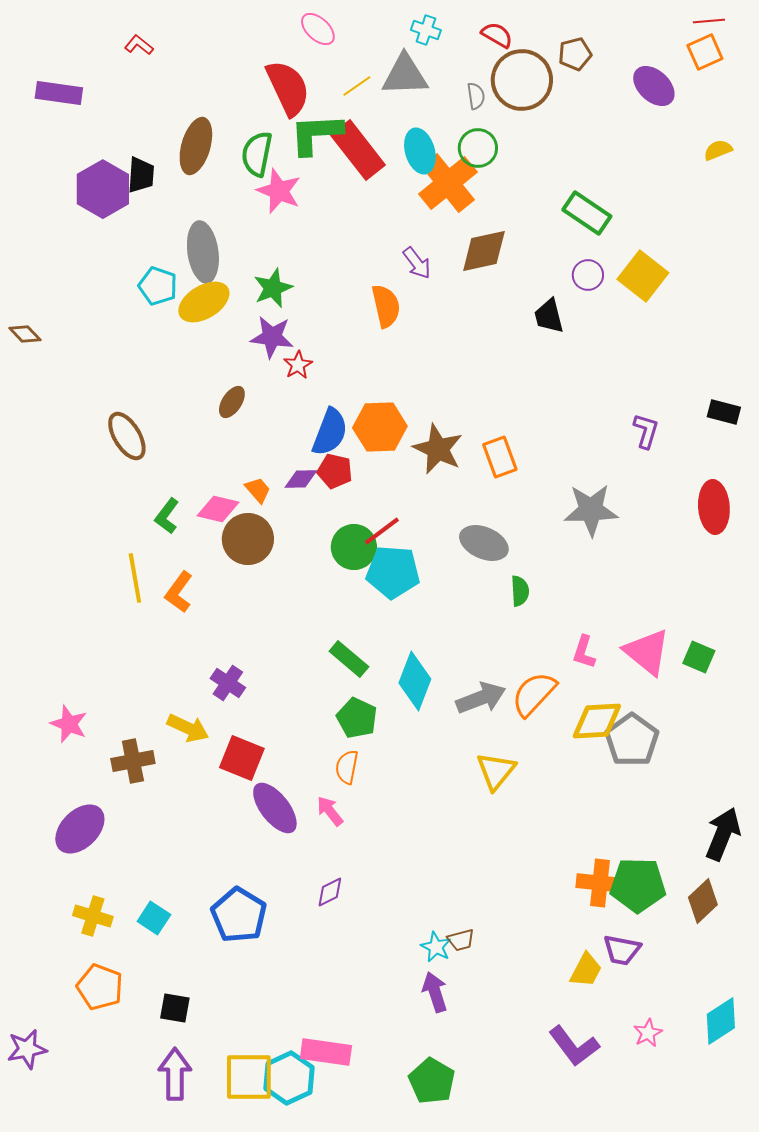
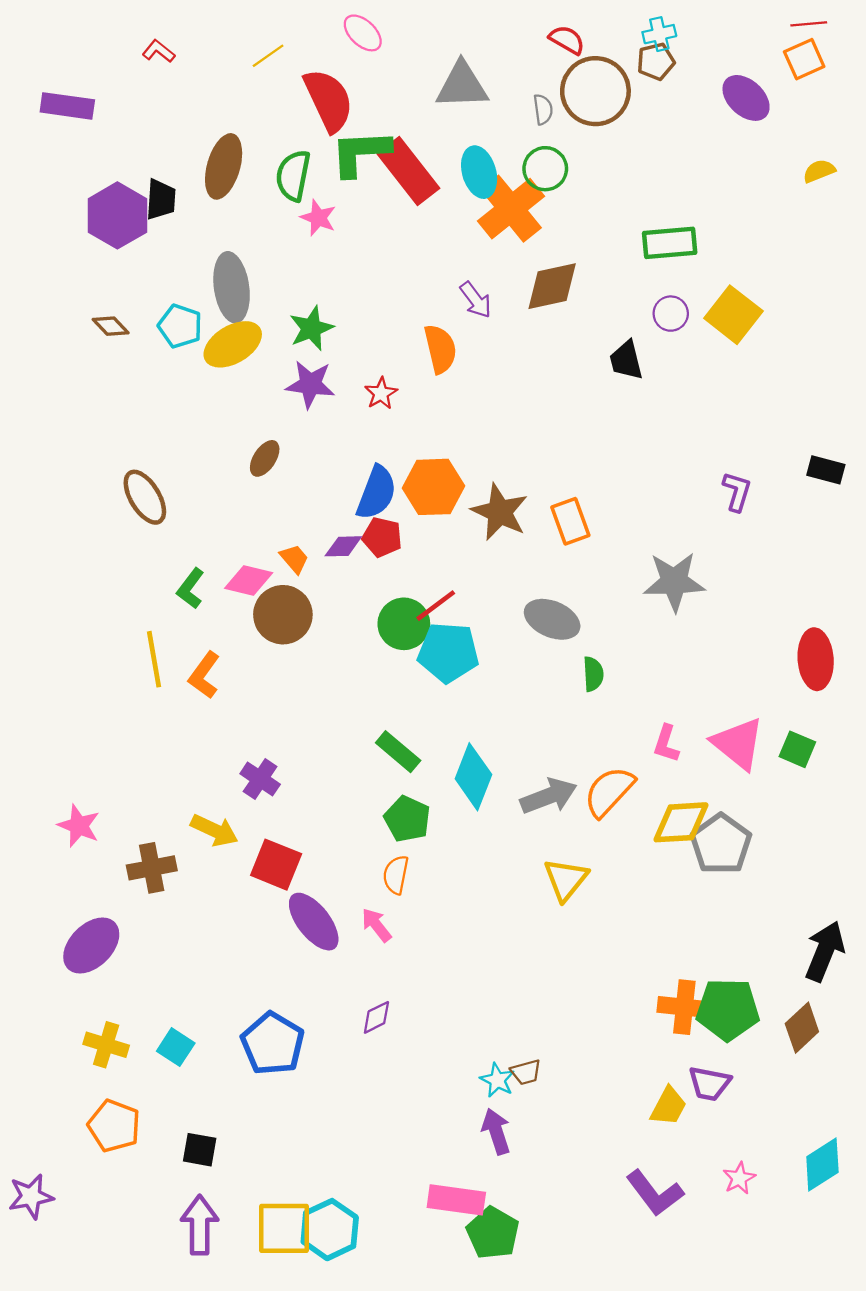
cyan cross: (426, 30) -> (659, 34), moved, turned -32
yellow line: (357, 86) -> (268, 56), moved
pink star: (279, 191) -> (318, 218), size x0.7
green rectangle: (587, 213) -> (670, 243), turned -39
brown diamond: (25, 334) -> (111, 326), moved
red star: (298, 365) -> (381, 393), moved
red ellipse: (714, 507) -> (816, 659), moved
pink rectangle: (326, 1052) -> (456, 1200), moved

